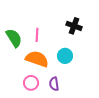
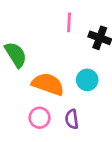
pink line: (37, 35) -> (69, 22), moved

